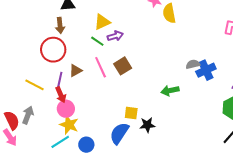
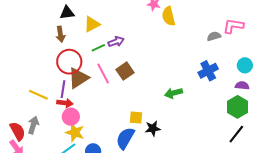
yellow triangle: (102, 22) -> (92, 24), moved
green line: (97, 41) -> (98, 48), turned -56
red circle: (53, 50) -> (69, 62), moved
gray semicircle: (193, 64) -> (214, 36), moved
brown triangle: (76, 70) -> (78, 78), size x1.6
red arrow: (61, 95) -> (65, 103), turned -56

